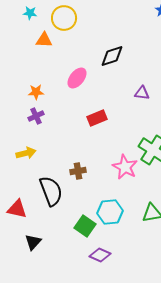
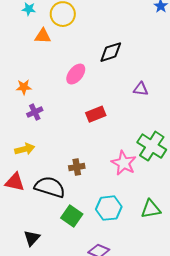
orange star: (36, 92) -> (24, 87), moved
black semicircle: (51, 191) -> (50, 187), turned -52
red triangle: (17, 209) -> (15, 182), moved
green square: (85, 226) -> (72, 216), moved

